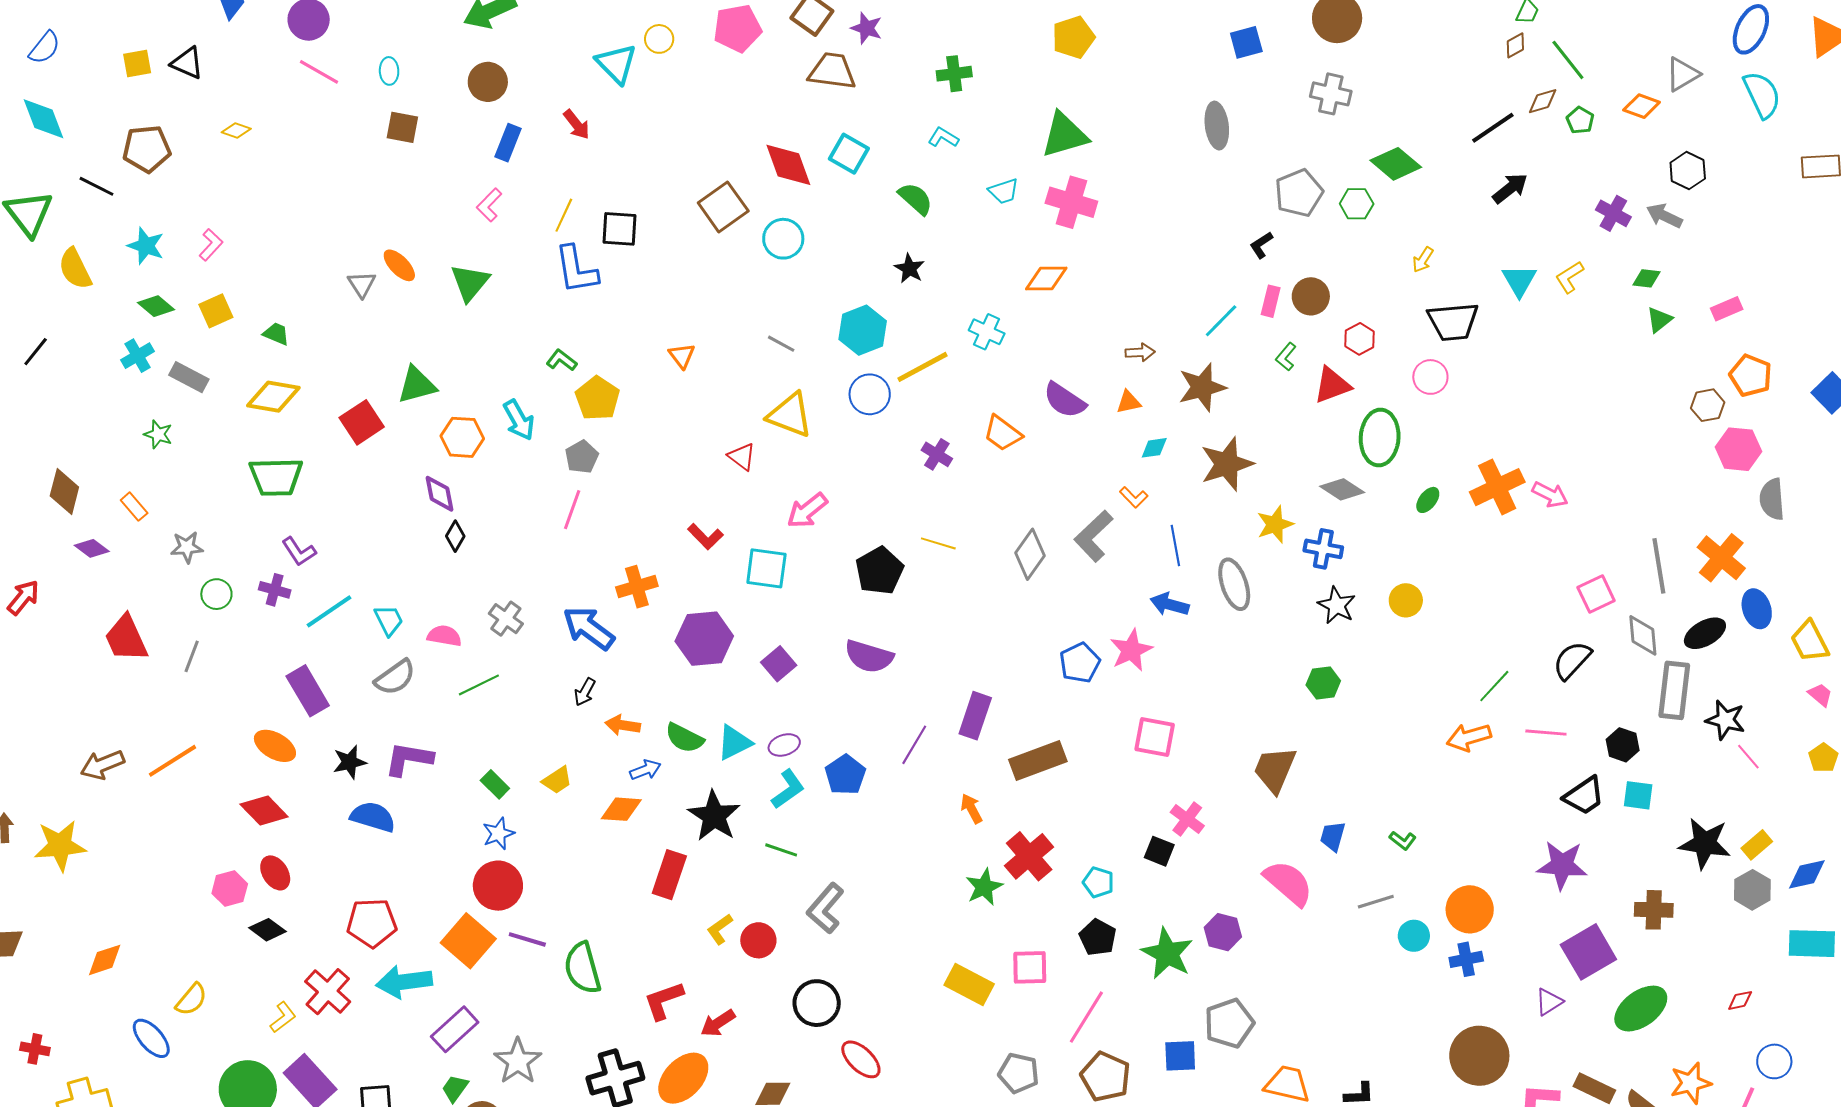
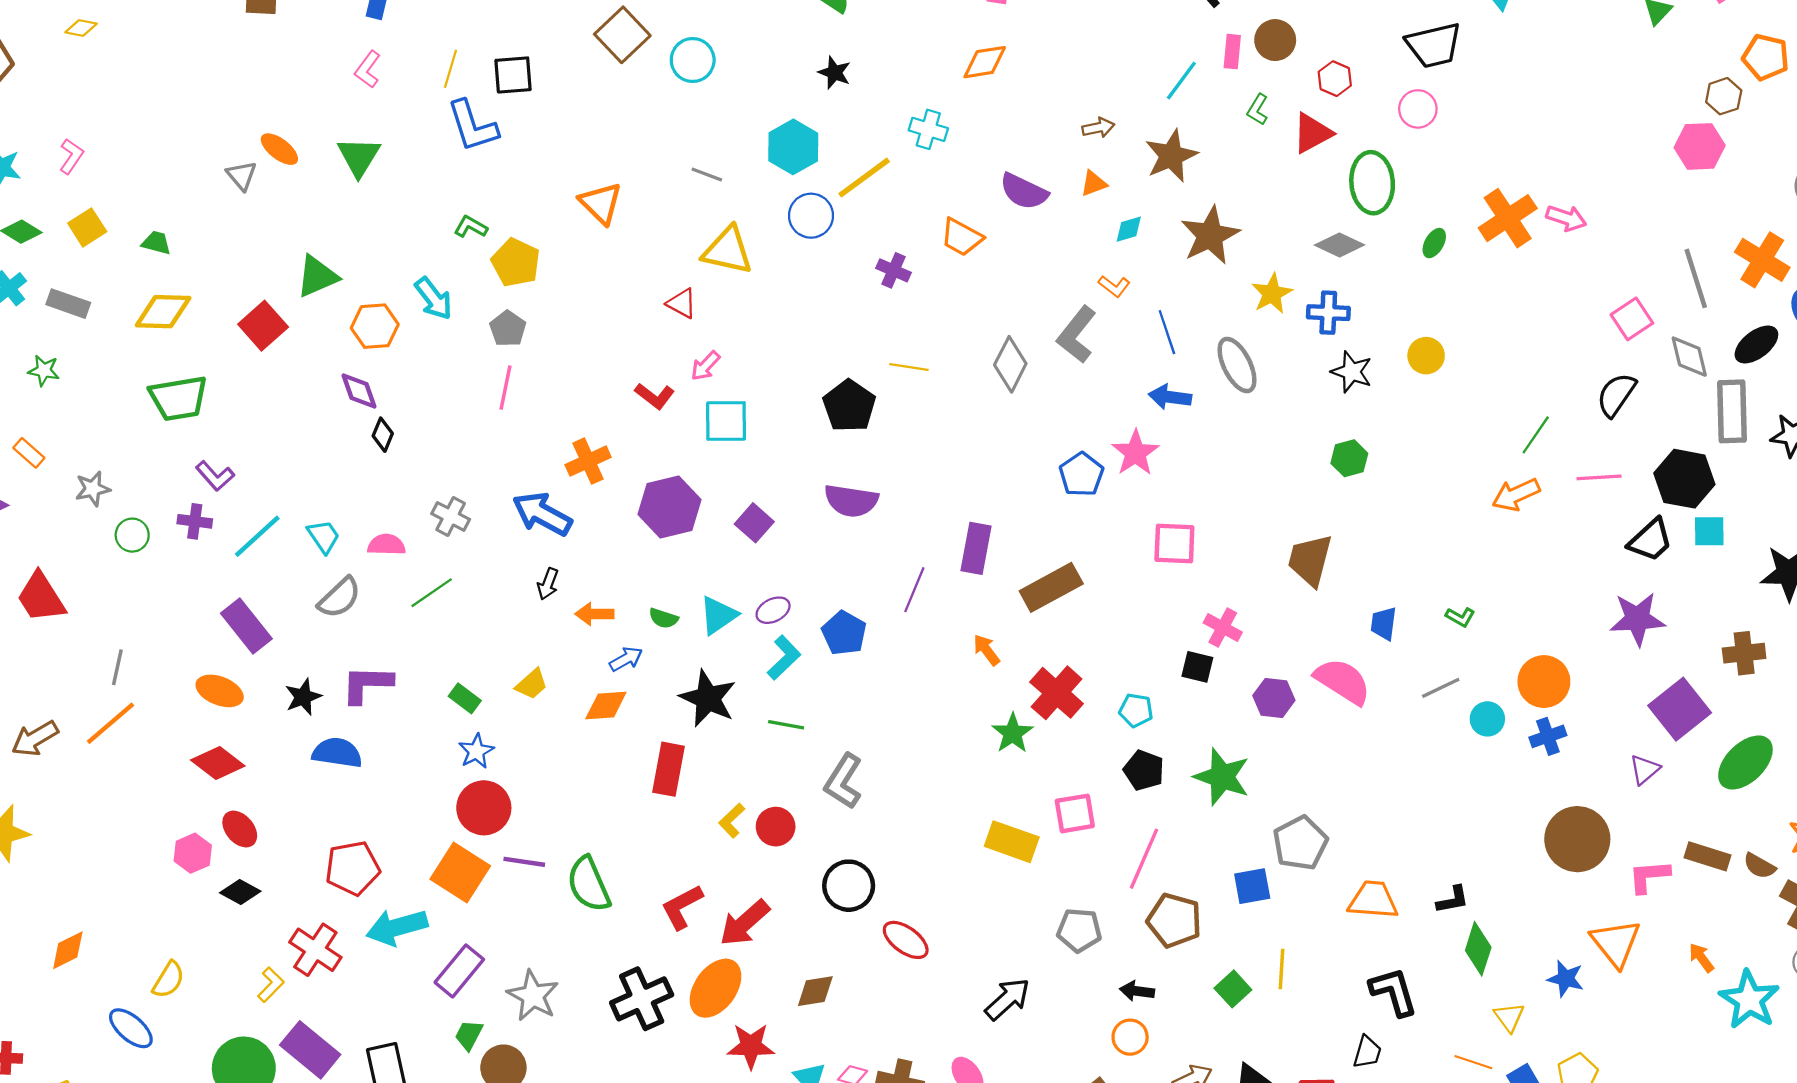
orange triangle: (682, 356) -> (601, 203), size x1.5
pink hexagon: (1738, 449) -> (1700, 146), moved
pink arrow: (807, 511) -> (705, 366), moved, size x0.7
gray line: (192, 656) -> (117, 667), moved
green semicircle: (684, 738) -> (663, 618), size x0.7
black hexagon: (1623, 745) -> (1684, 479), size x1.6
purple hexagon: (1223, 932) -> (1274, 698), moved
red arrow: (718, 1023) -> (745, 923), size x1.4

